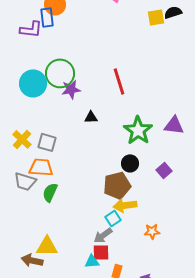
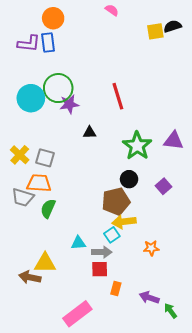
blue rectangle: (47, 17) -> (48, 43), moved
gray arrow: (103, 235) -> (102, 252), turned -144
cyan triangle: (92, 261) -> (78, 243), moved

